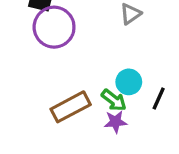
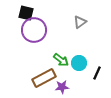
green arrow: (114, 100) -> (61, 60), moved
purple star: (115, 122) -> (62, 87), moved

